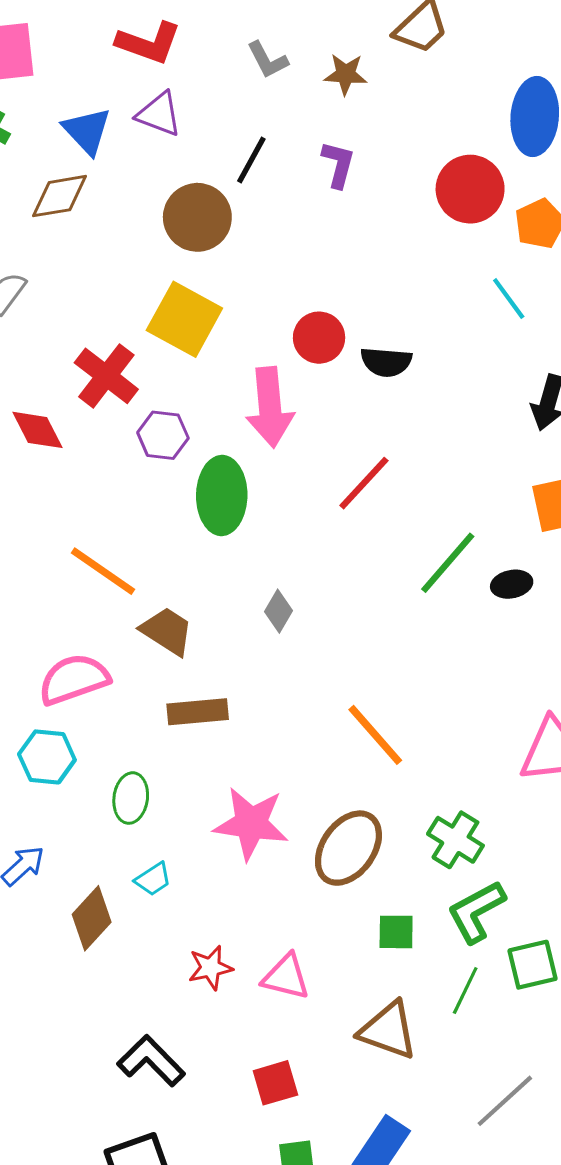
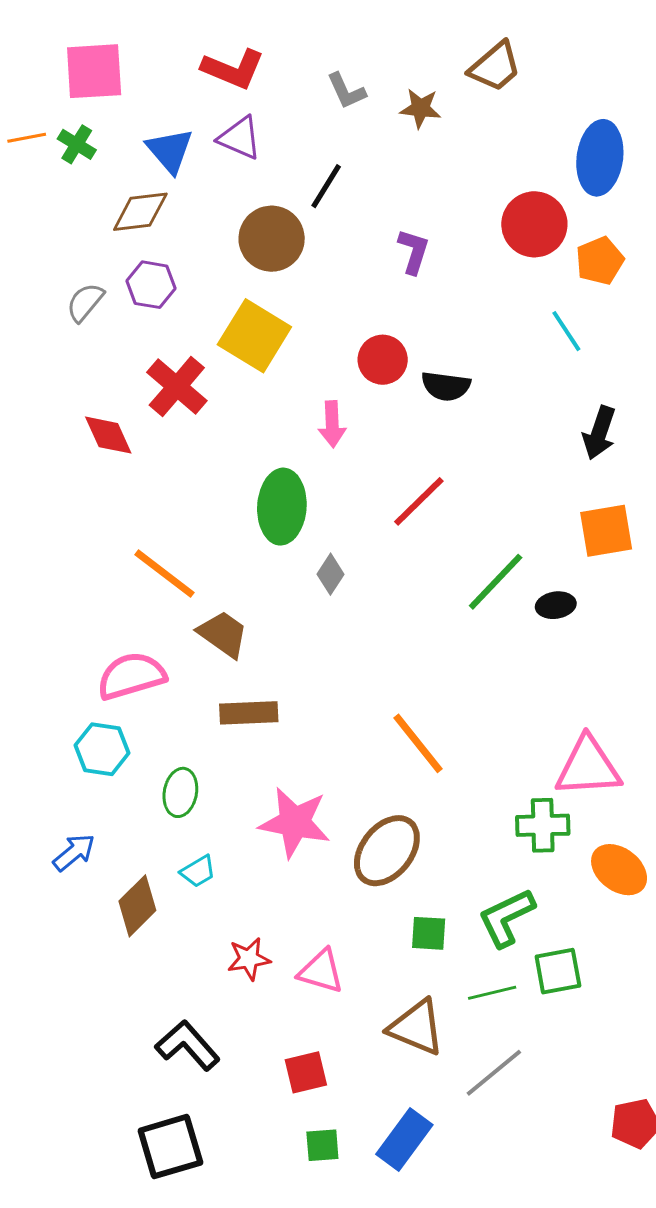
purple L-shape: (338, 164) -> (414, 251), moved
pink arrow: (270, 407) -> (332, 424), size x0.6
purple hexagon: (163, 435) -> (151, 285), moved
gray diamond: (278, 611) -> (330, 574), moved
green cross: (455, 840) -> (543, 825), moved, turned -36
green line: (465, 991) -> (492, 993), turned 48
gray line: (505, 1101) -> (494, 1073), moved

